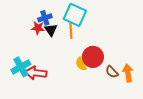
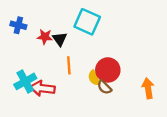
blue cross: (45, 18) -> (18, 25), moved, turned 32
orange line: (71, 31) -> (69, 65), moved
brown semicircle: (112, 72) -> (104, 87), moved

